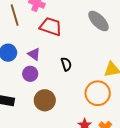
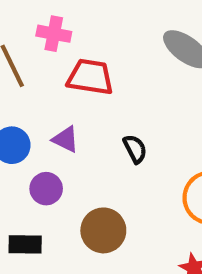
purple circle: (30, 74) -> (46, 189), moved

